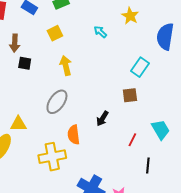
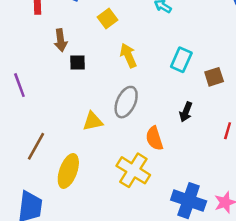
cyan rectangle: (140, 67) -> (181, 60), moved
yellow triangle: (18, 124) -> (93, 121), moved
yellow cross: (52, 157) -> (133, 170), turned -36

